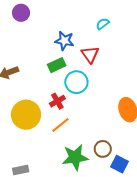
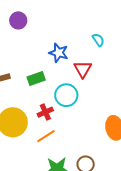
cyan semicircle: (103, 24) -> (98, 40), turned 88
green rectangle: (57, 65) -> (36, 79), moved

